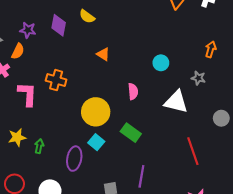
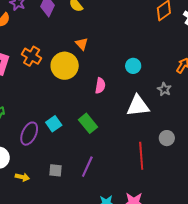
white triangle: (176, 102) -> (138, 106), turned -35
yellow circle: (96, 112) -> (65, 66), moved
gray circle: (221, 118) -> (167, 138), moved

